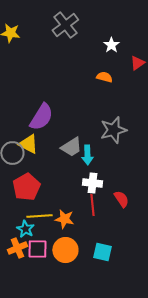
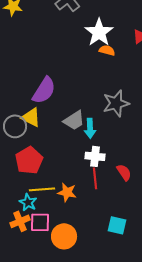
white star: (111, 45) -> (99, 32), moved, size x1.8
orange circle: (65, 250) -> (64, 236), moved
cyan square: (102, 252) -> (117, 225), moved

